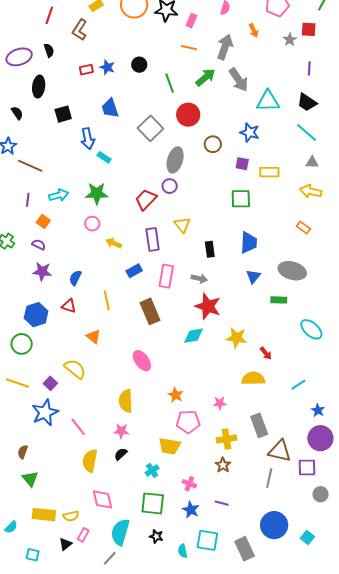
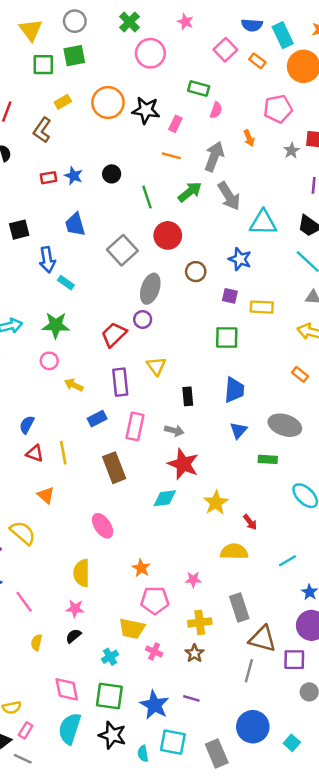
red triangle: (69, 306) -> (35, 453), moved
yellow star: (237, 338) -> (216, 503), turned 30
yellow semicircle: (90, 461) -> (36, 642), size x0.6
pink cross: (189, 484) -> (154, 651), moved
pink diamond: (103, 499) -> (67, 689), moved
blue star: (191, 510) -> (154, 705), size x1.4
black star: (156, 536) -> (112, 735), size x1.6
gray line: (110, 558) -> (23, 759), moved, turned 70

